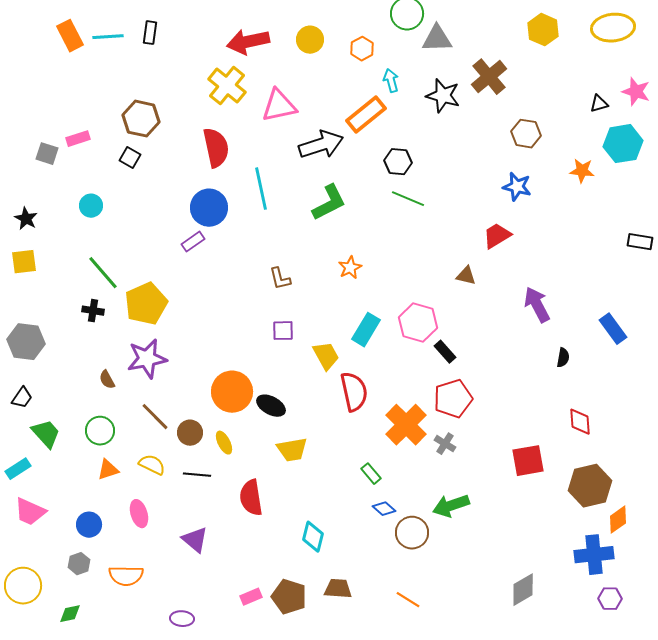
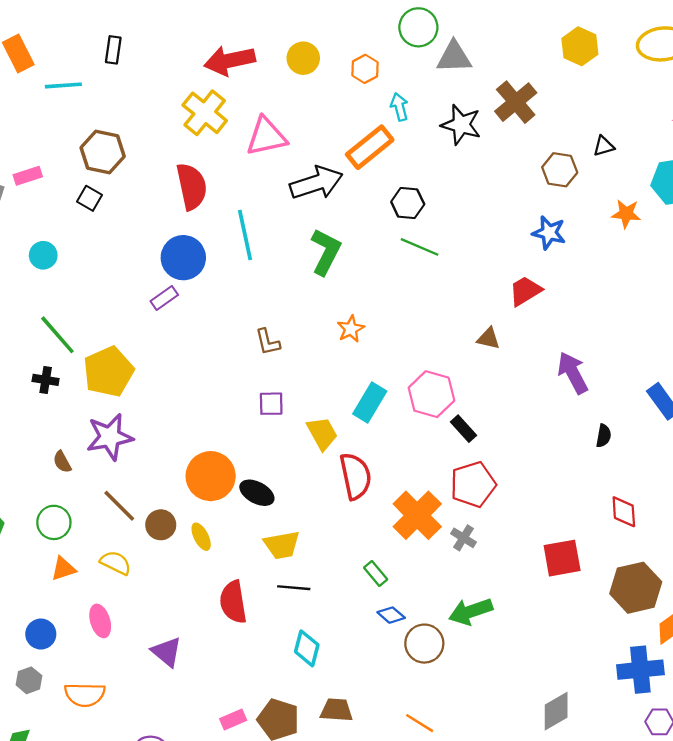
cyan line: (108, 37) -> (63, 85), moved
black triangle: (599, 104) -> (604, 146), moved
green L-shape: (329, 203) -> (326, 252), turned -36
black line: (197, 475) -> (294, 588), moved

